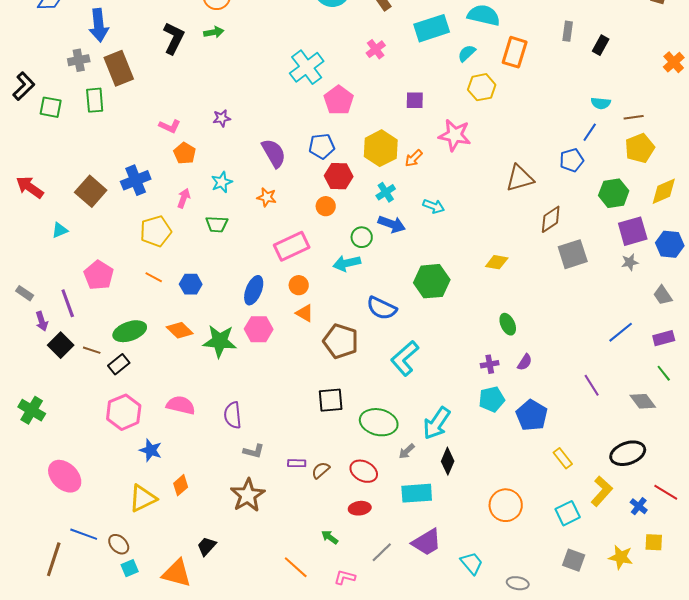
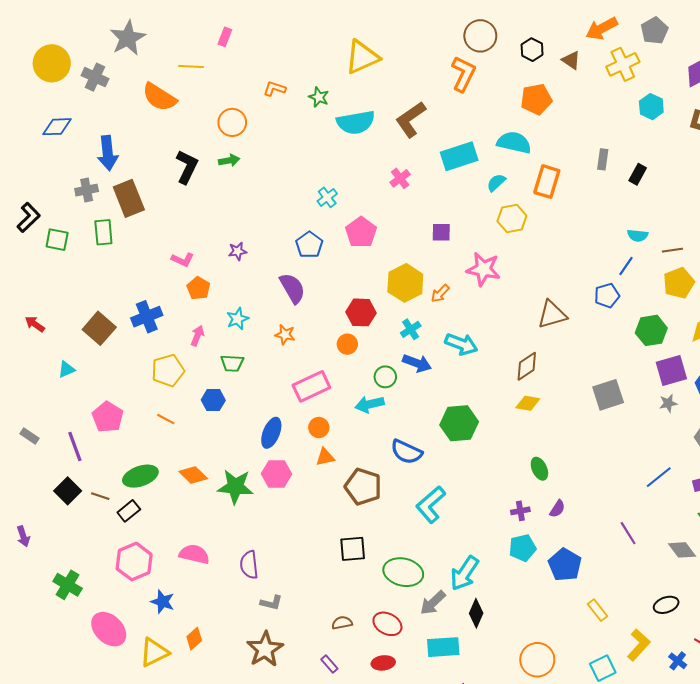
cyan cross: (307, 67) -> (327, 197), size x0.6
blue pentagon: (322, 146) -> (309, 245), moved, turned -30
red arrow: (30, 187) -> (35, 324), size x0.7
cyan arrow: (434, 206) -> (461, 344), size x1.4
brown diamond: (551, 219) -> (527, 366), moved
blue hexagon: (191, 284) -> (213, 400), moved
orange triangle: (305, 313) -> (325, 457), turned -42
purple arrow: (42, 321) -> (23, 536), moved
green cross: (32, 410) -> (68, 585), moved
gray arrow: (407, 451) -> (433, 603), size x1.5
black ellipse: (628, 453) -> (666, 605), size x0.7
purple rectangle: (297, 463) -> (329, 664), moved, turned 48
brown semicircle: (321, 470) -> (342, 623), turned 30
pink ellipse: (65, 476) -> (109, 629), moved

